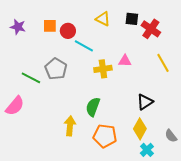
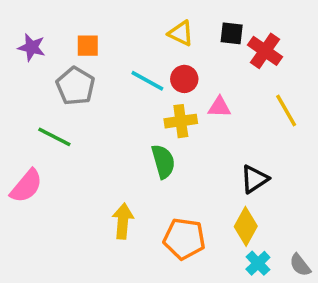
red circle: (68, 31) -> (184, 79), moved
gray pentagon: (56, 69) -> (75, 86), moved
green semicircle: (93, 107) -> (163, 161), moved, turned 144
gray semicircle: (171, 136) -> (300, 265), moved

